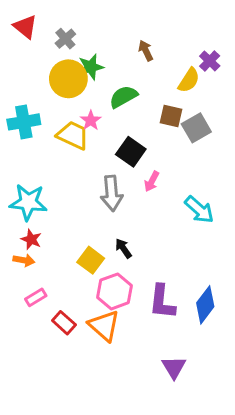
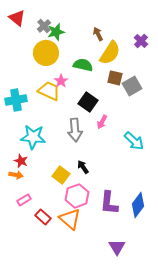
green star: (91, 67) -> (56, 32), moved
yellow semicircle: (189, 80) -> (110, 53), moved, size x1.4
green semicircle: (123, 97) -> (83, 65), turned 42
cyan cross: (24, 122) -> (16, 100), moved
cyan star: (28, 202) -> (33, 137), moved

